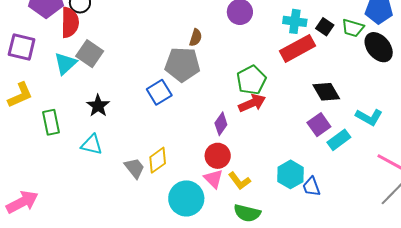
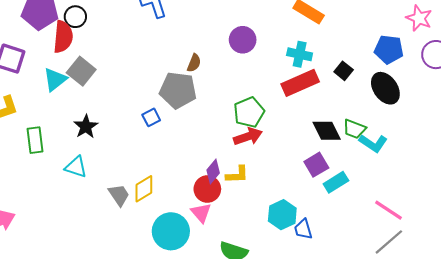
black square: (325, 27) -> (344, 71), moved
green trapezoid: (353, 28) -> (354, 129), moved
blue square: (159, 92) -> (151, 117), size x0.7
cyan L-shape: (369, 117) -> (373, 143), moved
purple diamond: (221, 124) -> (213, 172), moved
yellow L-shape: (239, 181) -> (237, 175), moved, turned -60

